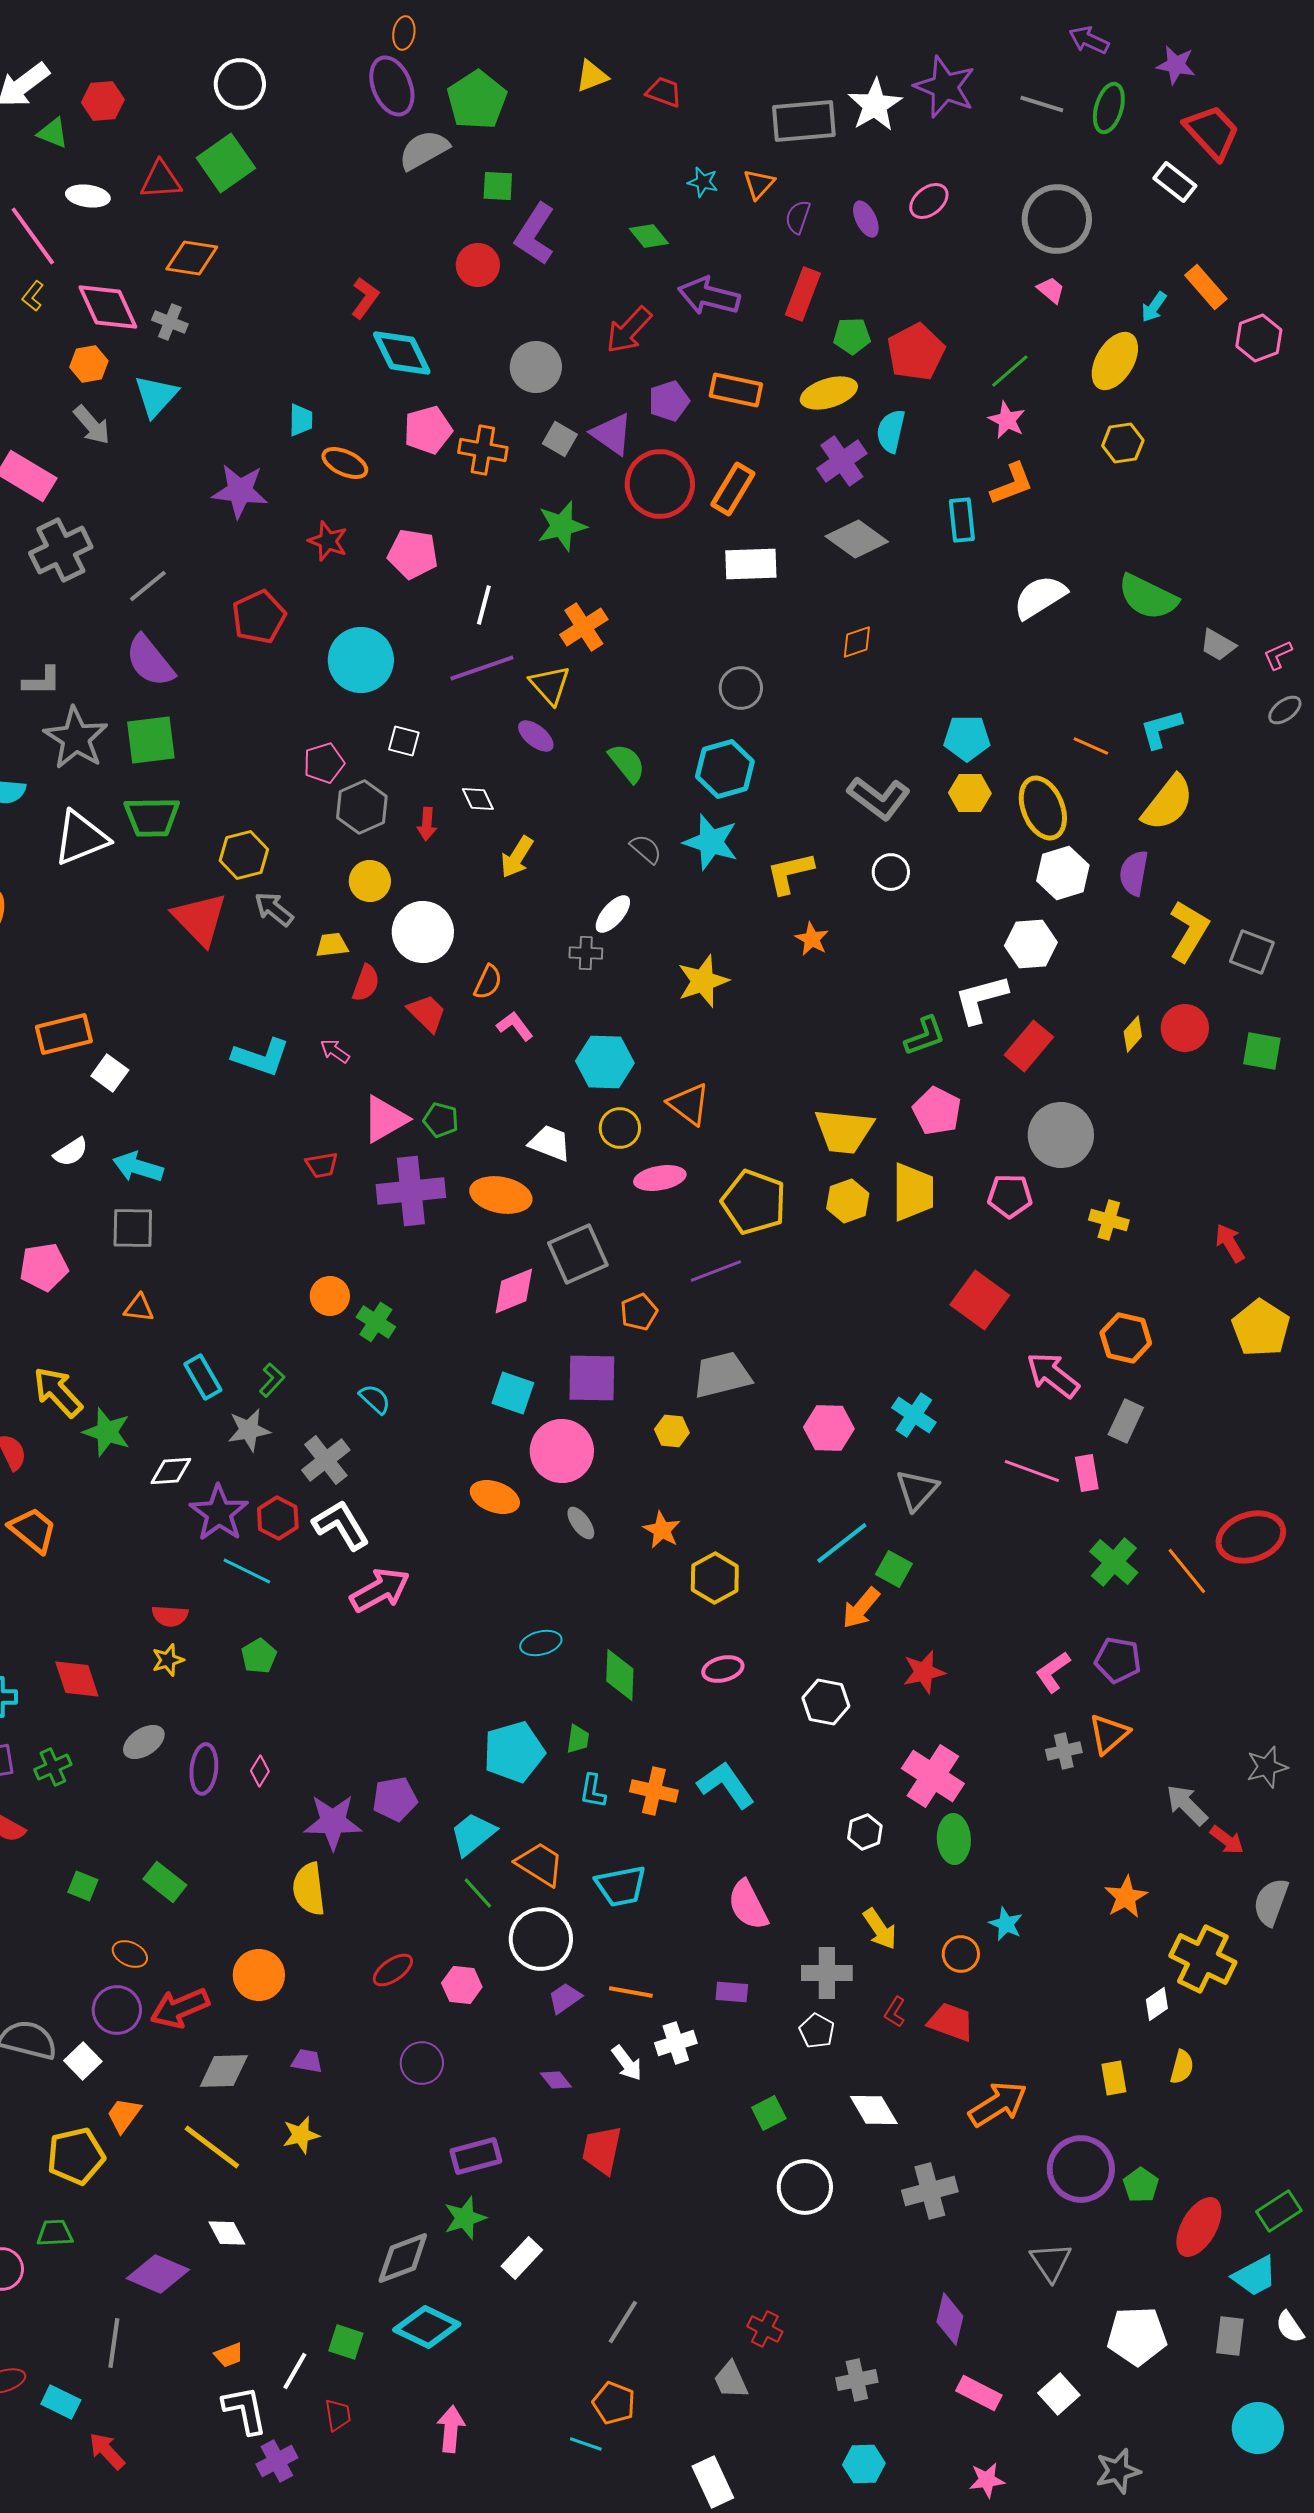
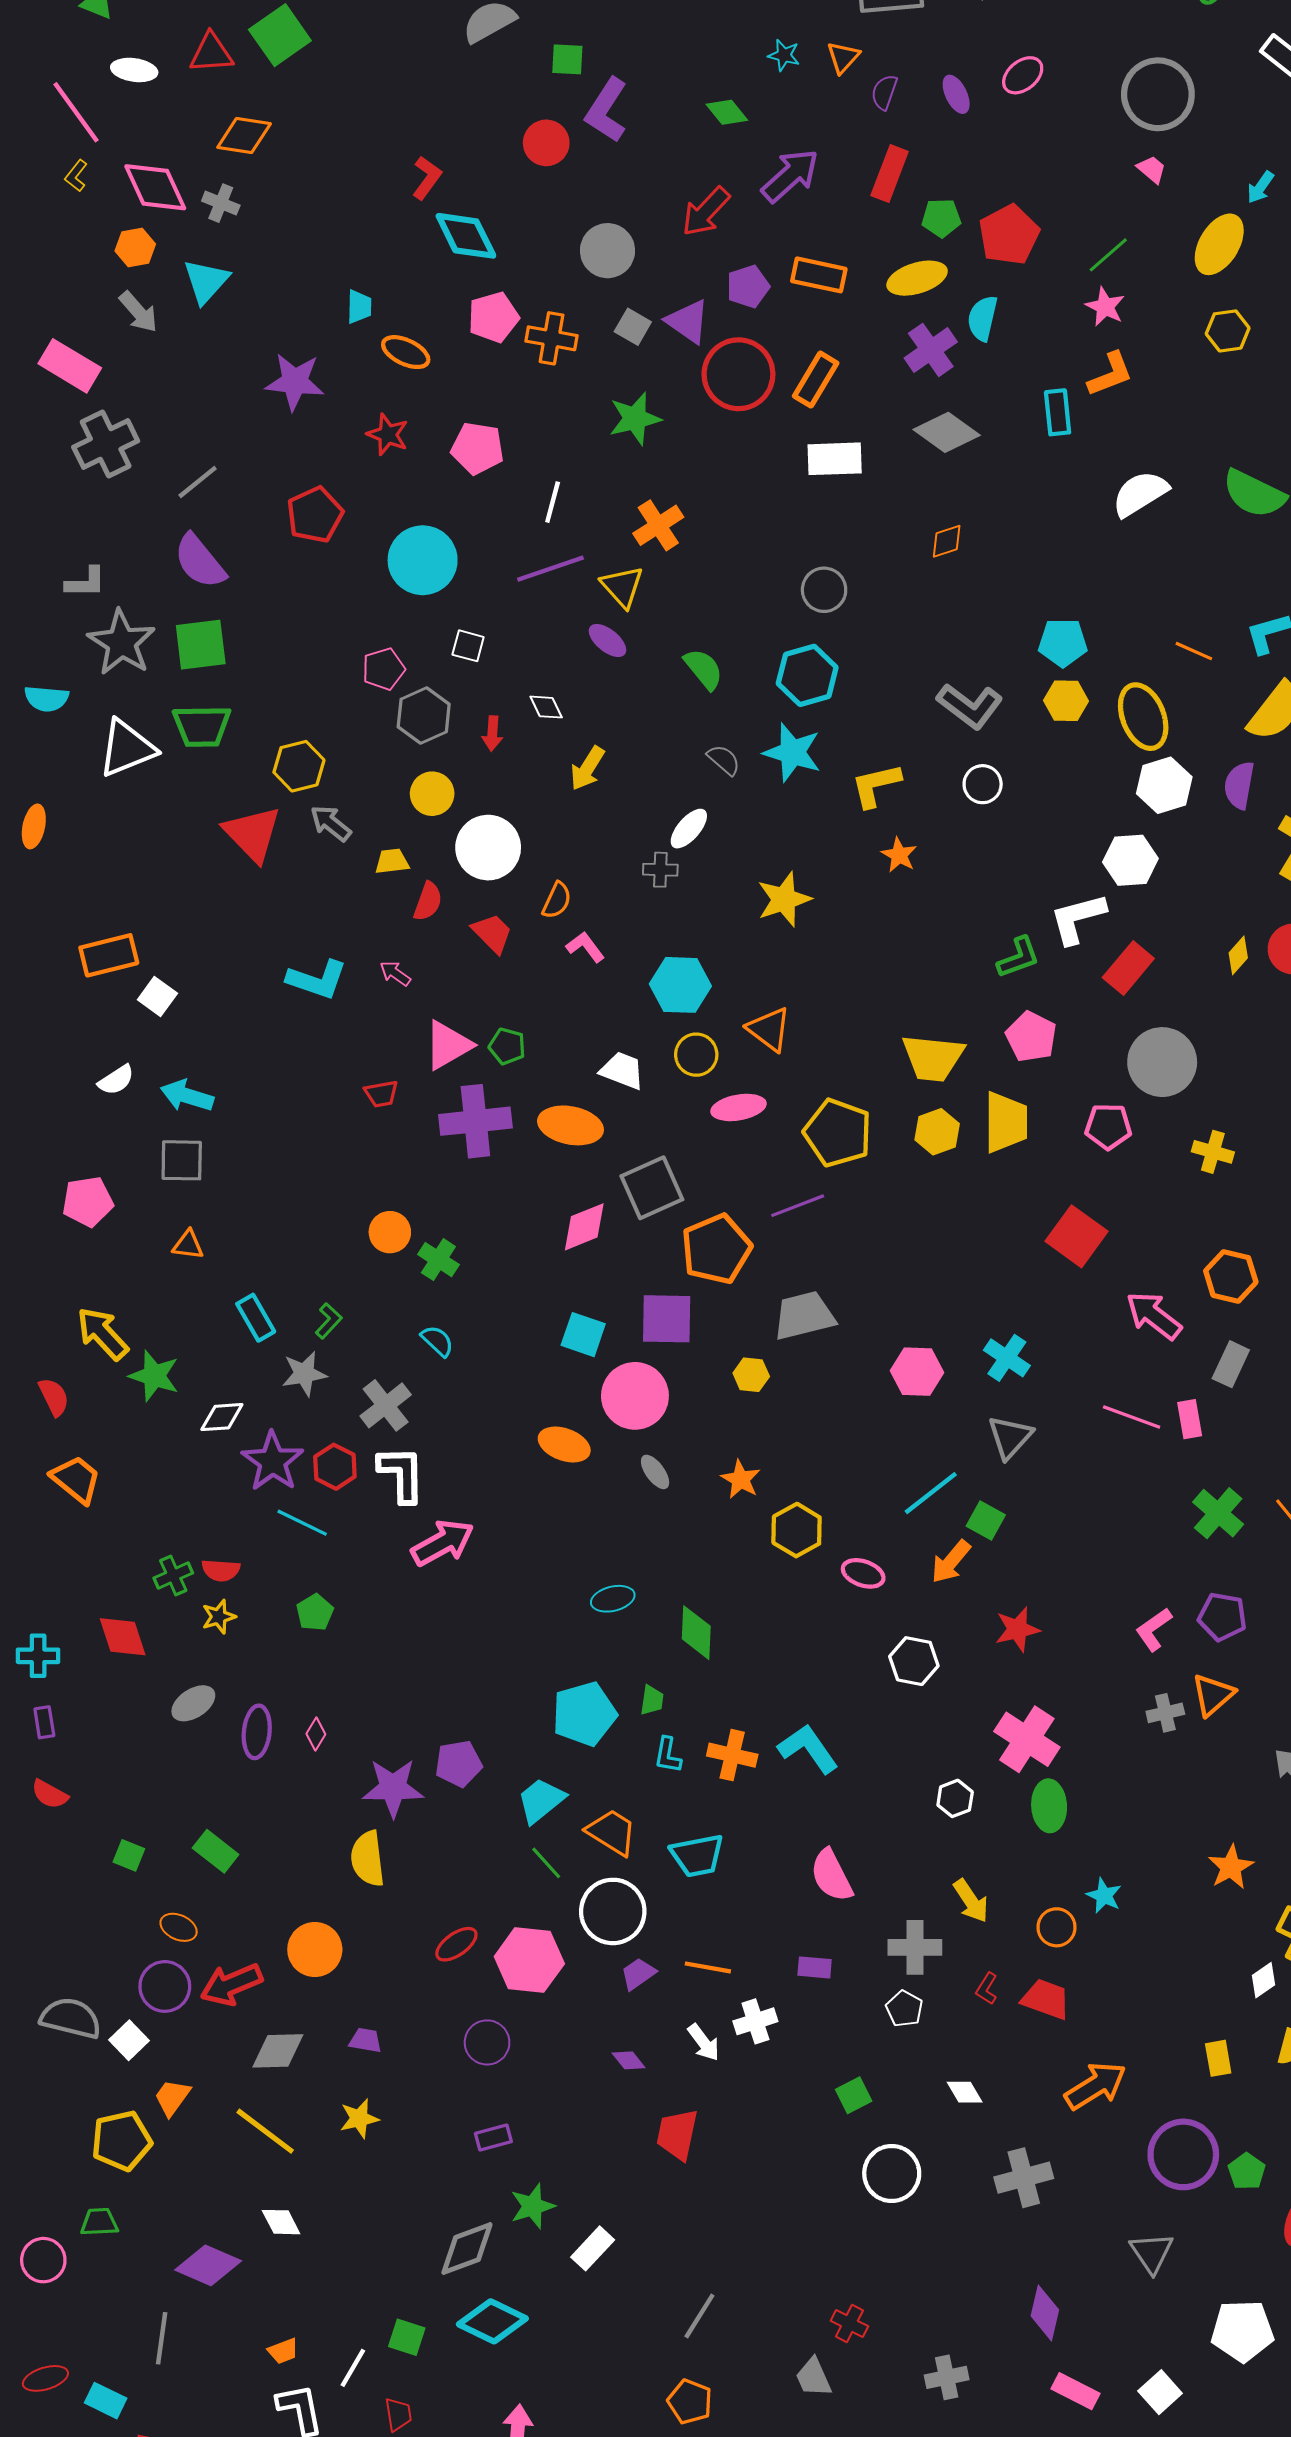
purple arrow: (709, 296) -> (790, 176), turned 124
orange pentagon: (639, 1312) -> (716, 1249), size x1.8
white L-shape: (341, 1525) -> (401, 1474), turned 30
pink ellipse: (723, 1669) -> (863, 1573), moved, turned 33
green cross: (53, 1767) -> (173, 1575), moved
pink hexagon: (462, 1985) -> (529, 1960), size x1.6
white diamond: (874, 2110) -> (965, 2092), size x0.7
purple rectangle: (476, 2156) -> (493, 2138), moved, size x0.7

